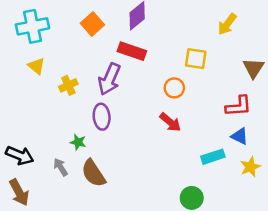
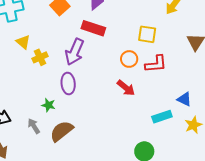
yellow triangle: (36, 66) -> (23, 42), moved
red L-shape: (238, 106) -> (156, 64), moved
brown semicircle: (93, 173) -> (62, 131), turned 85

